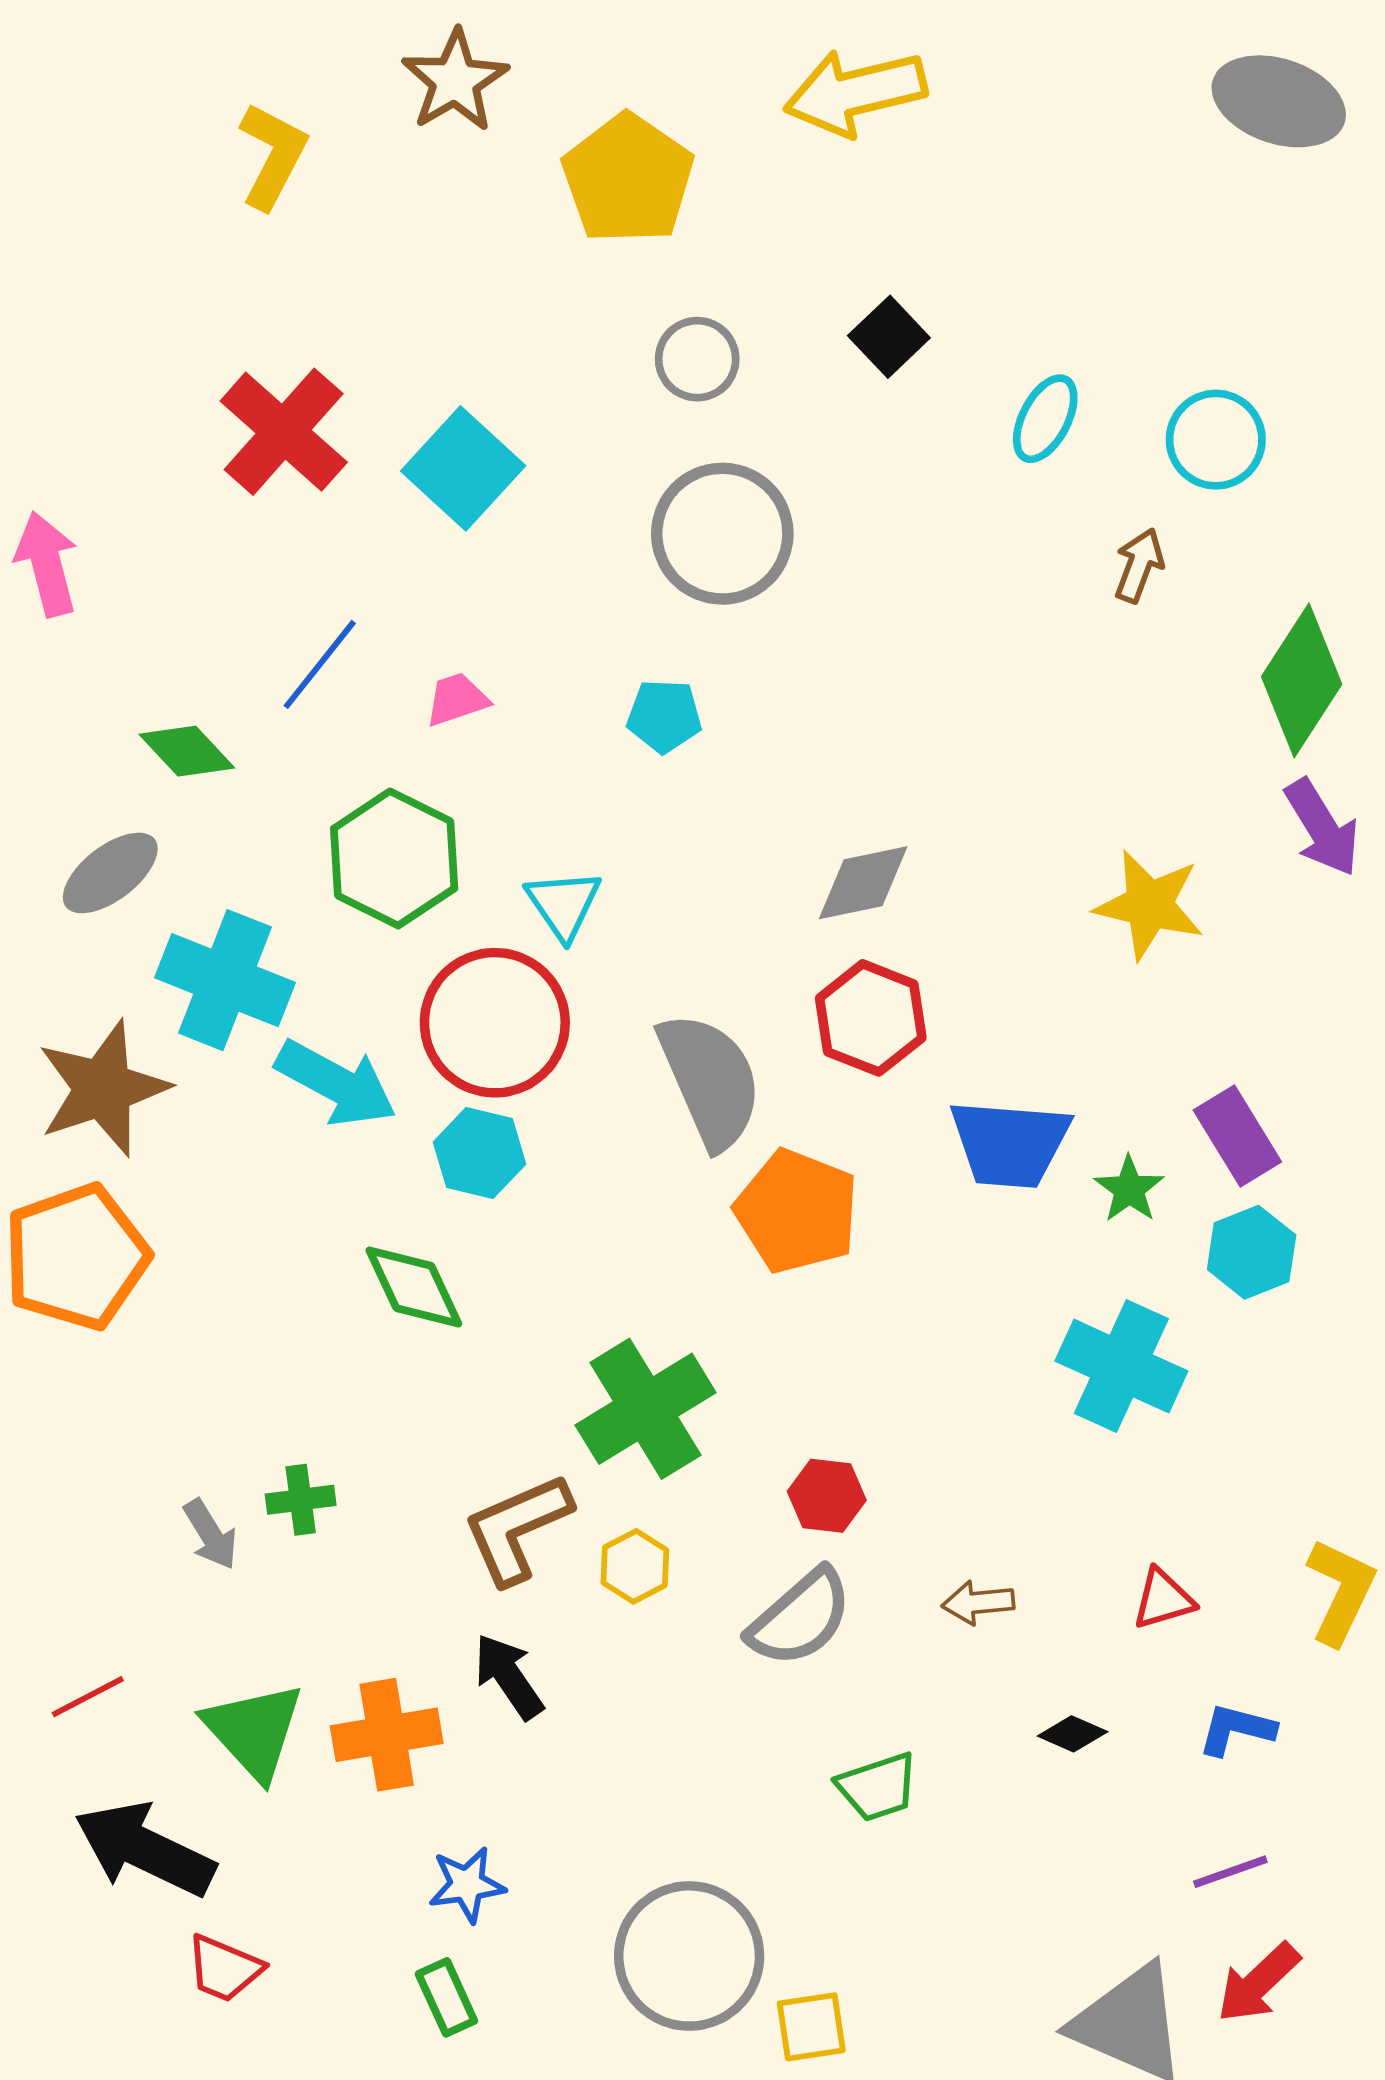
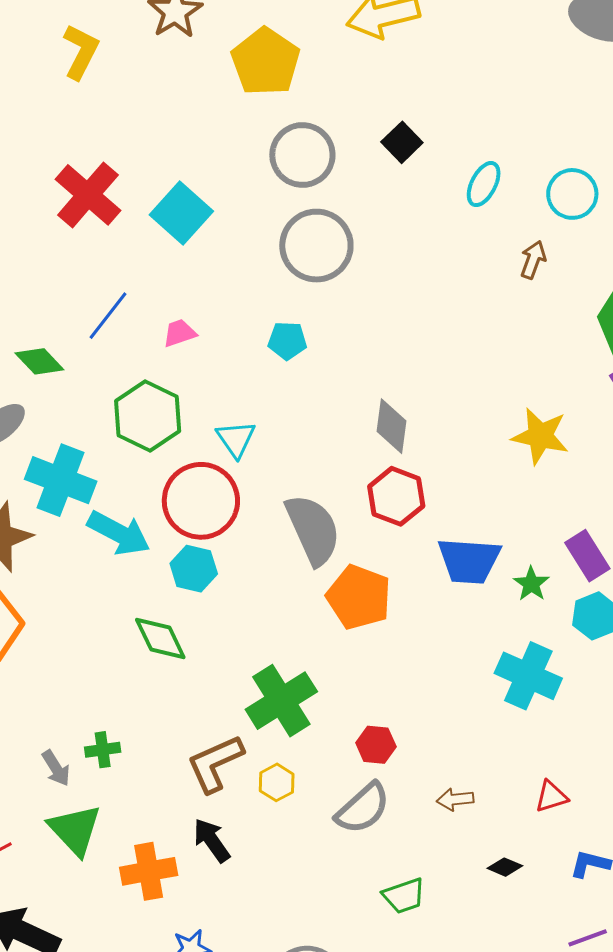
gray circle: (697, 359) -> (302, 155), size x1.5
gray diamond: (863, 883) -> (392, 426), turned -70
green triangle: (254, 1731) -> (75, 830), moved

